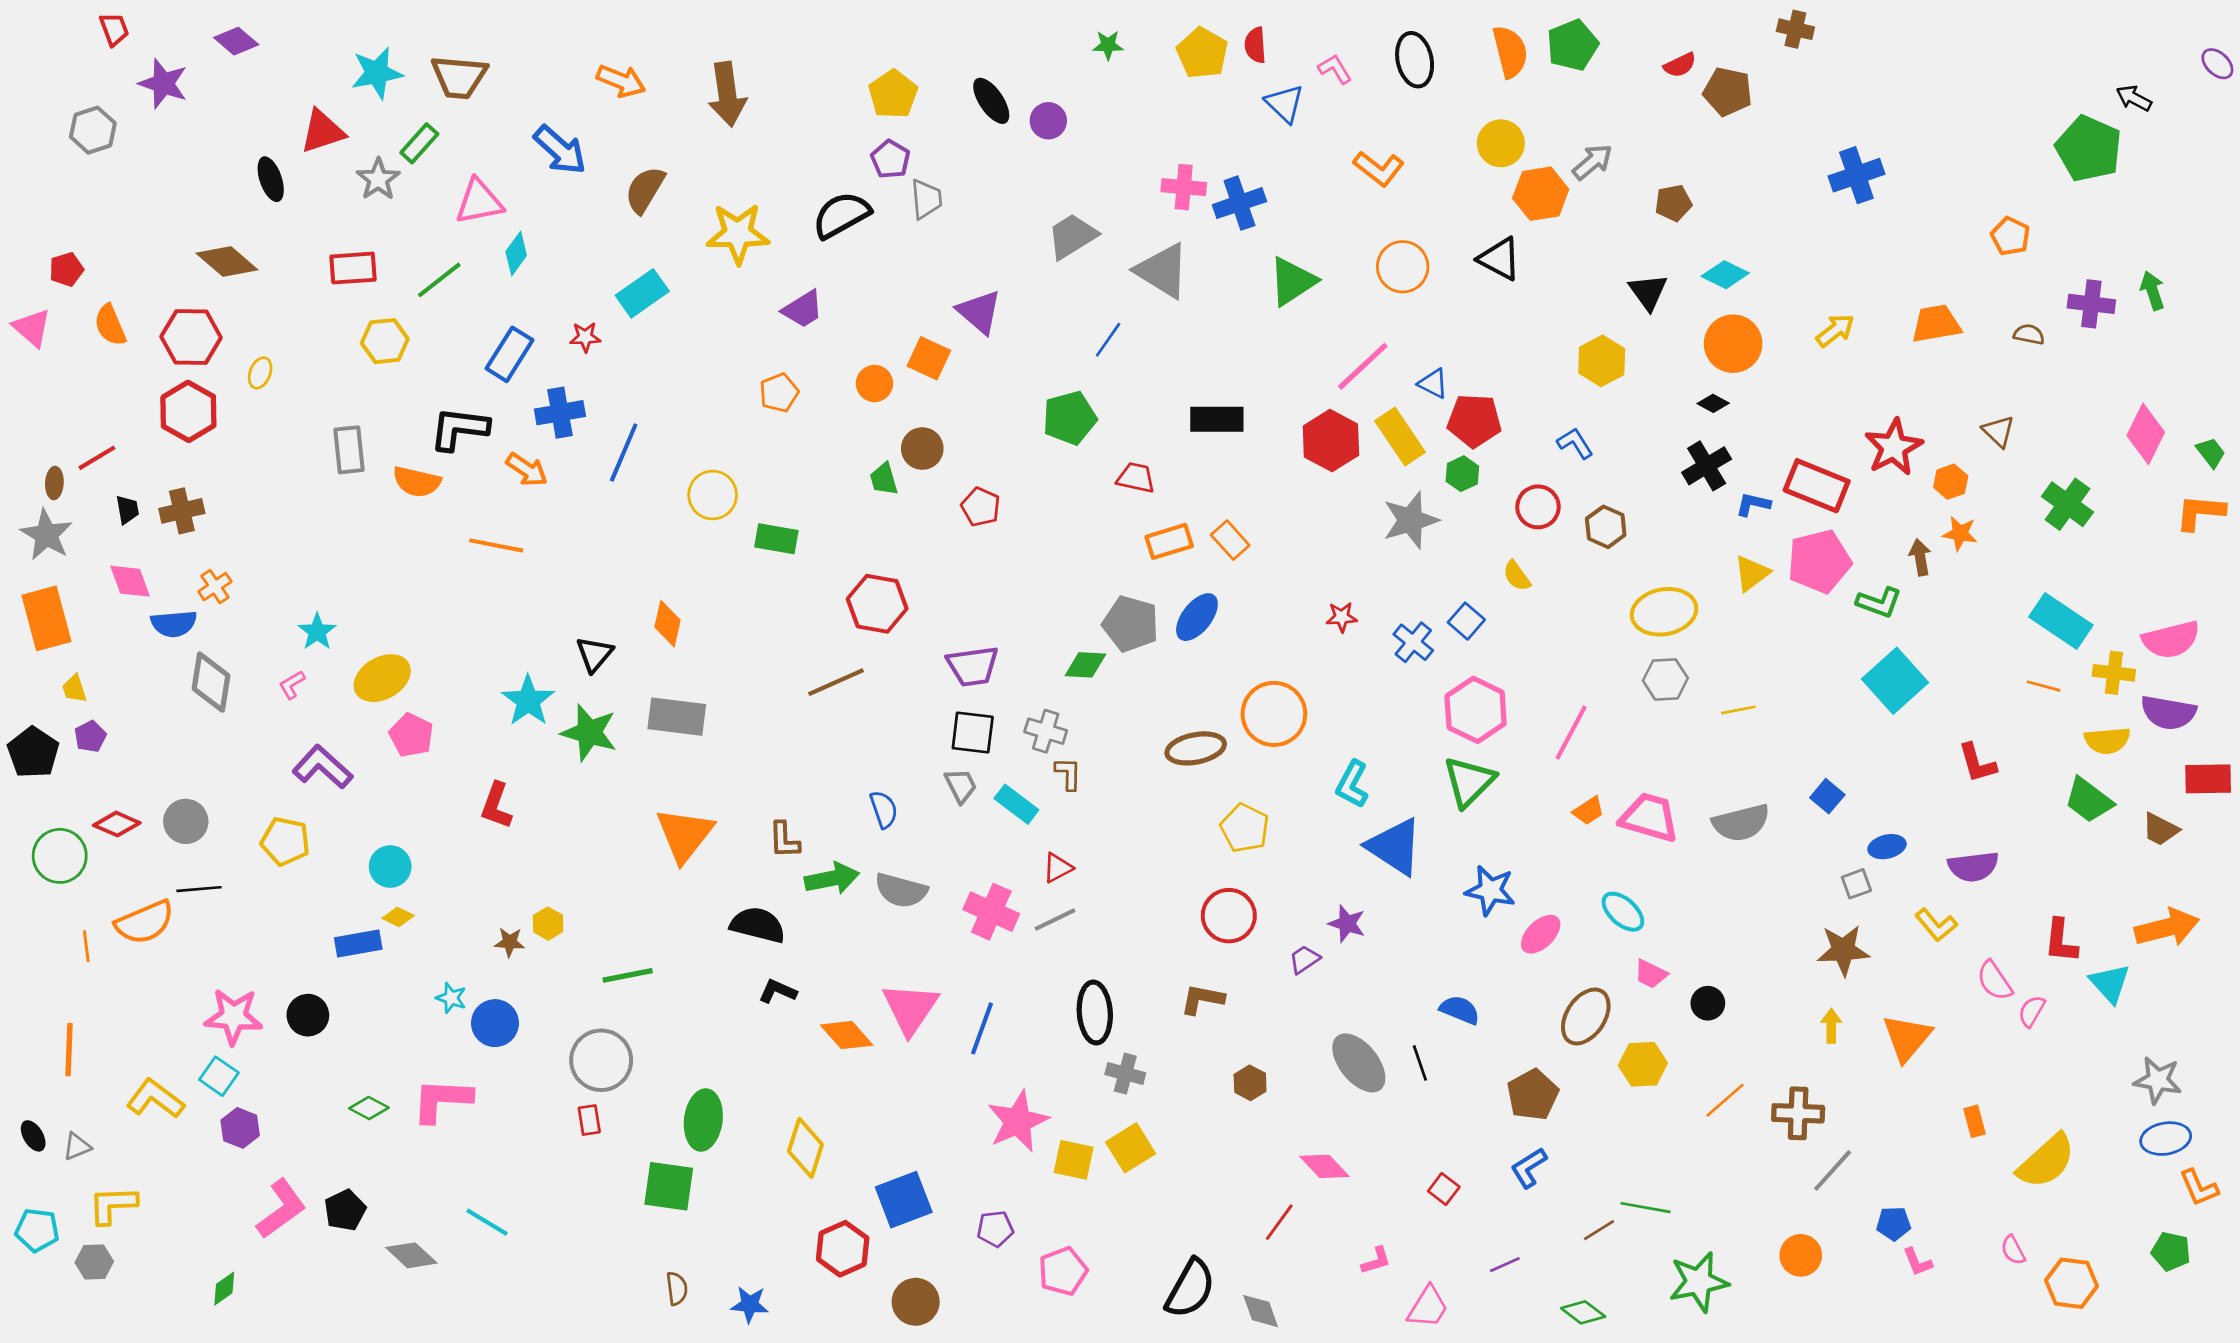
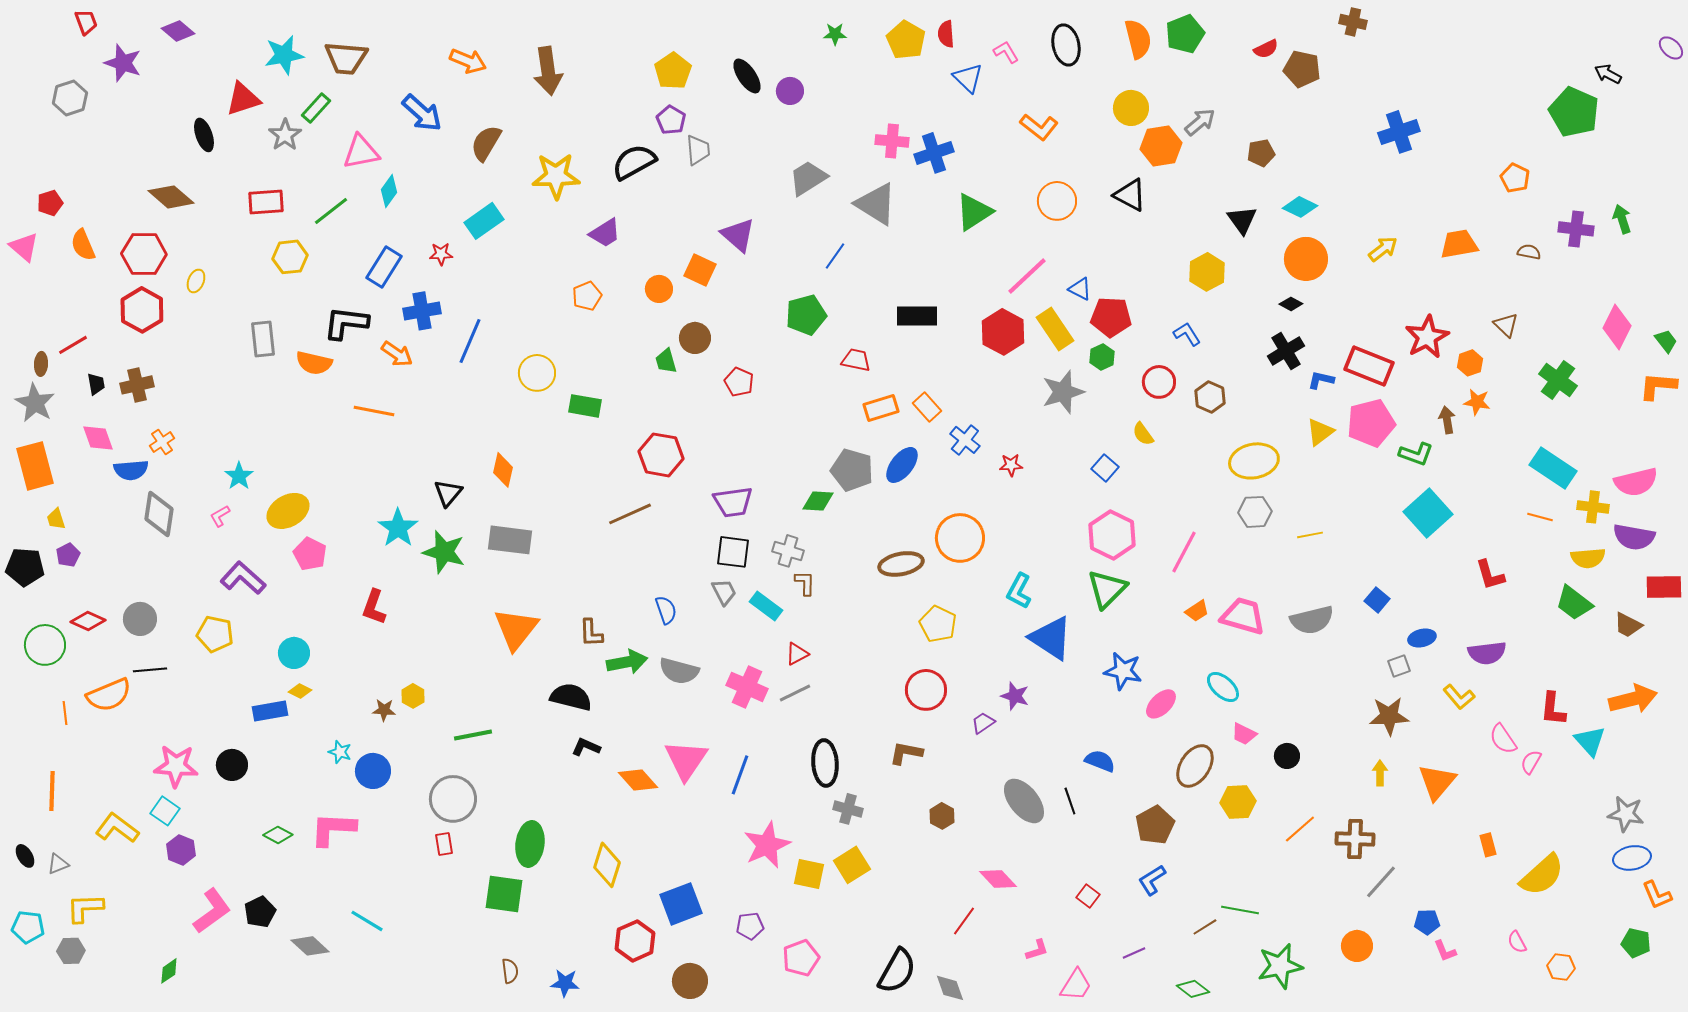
blue cross: (1413, 642) -> (965, 440), moved
black pentagon: (33, 752) -> (25, 567), turned -30
orange hexagon: (2071, 1283) -> (1561, 967), size x0.7

